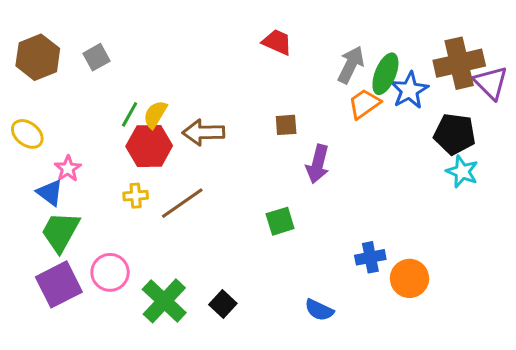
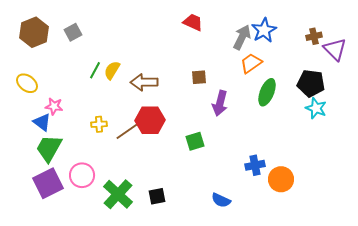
brown cross: (459, 63) -> (314, 36), size x0.5
green ellipse: (385, 74) -> (267, 92), moved
blue star: (409, 90) -> (264, 30), moved
red hexagon: (149, 146) -> (150, 120), moved
pink star: (68, 169) -> (54, 106), turned -30
black square: (223, 304) -> (157, 196), turned 36

